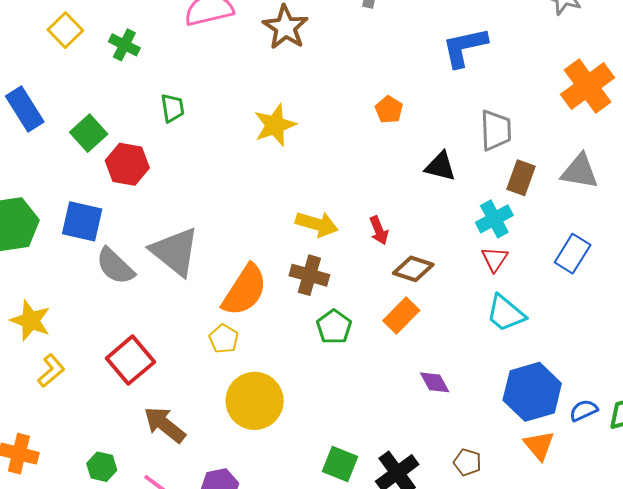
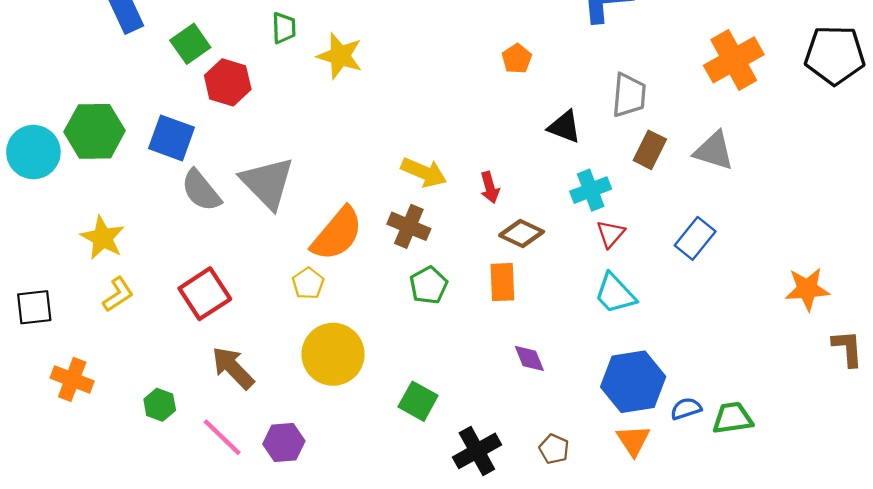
yellow star: (275, 125) -> (340, 56), moved, turned 30
cyan cross: (494, 219) -> (591, 190), moved
orange rectangle: (401, 316) -> (502, 282), turned -54
green square: (340, 464) -> (418, 401), moved

